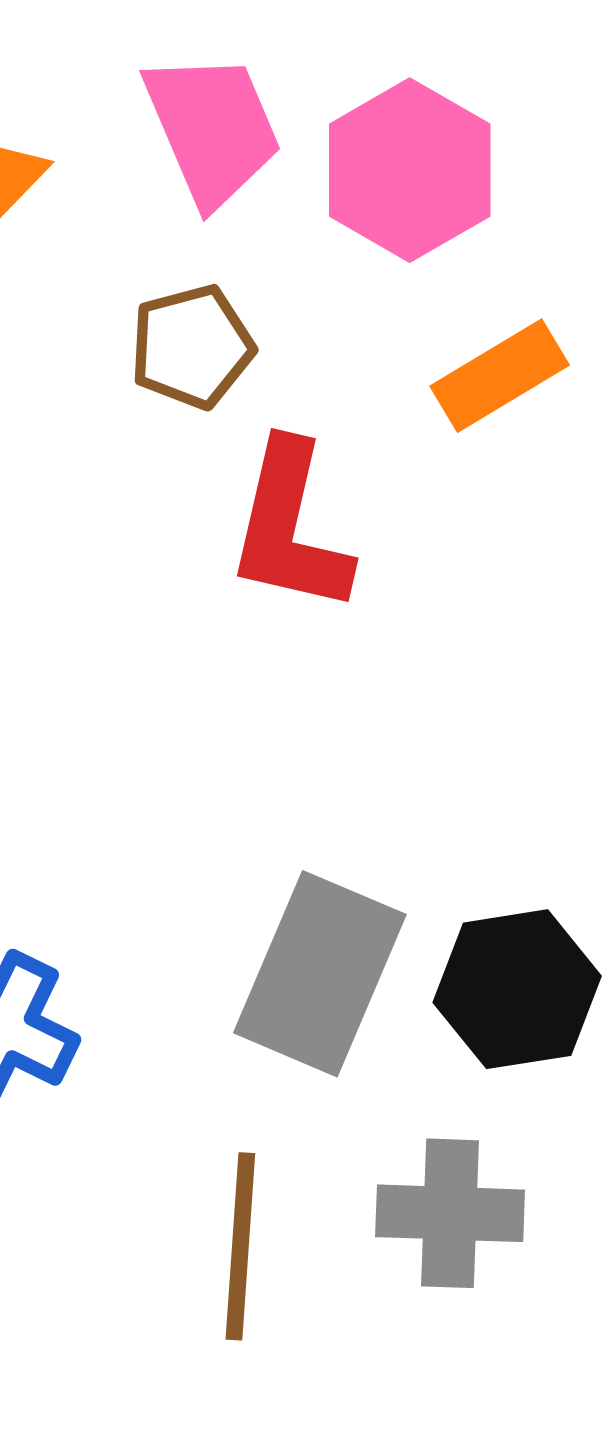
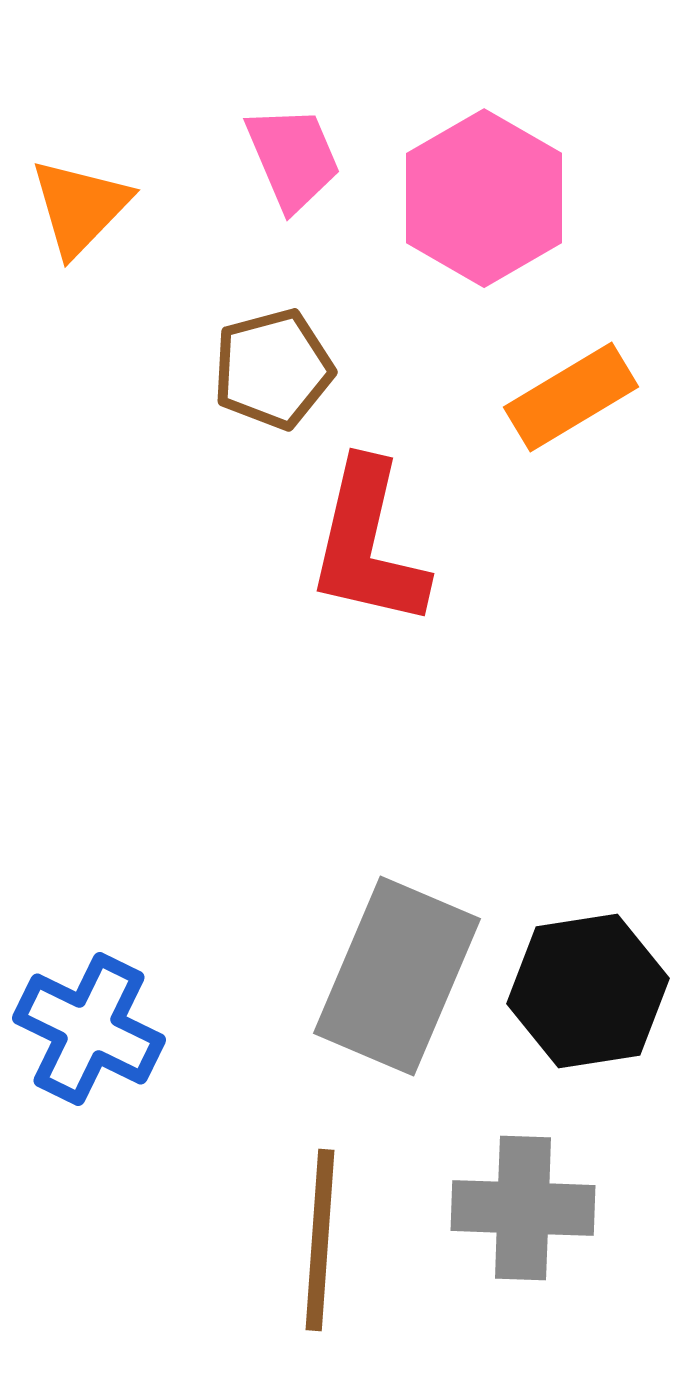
pink trapezoid: (212, 129) -> (293, 158), size x0.7

